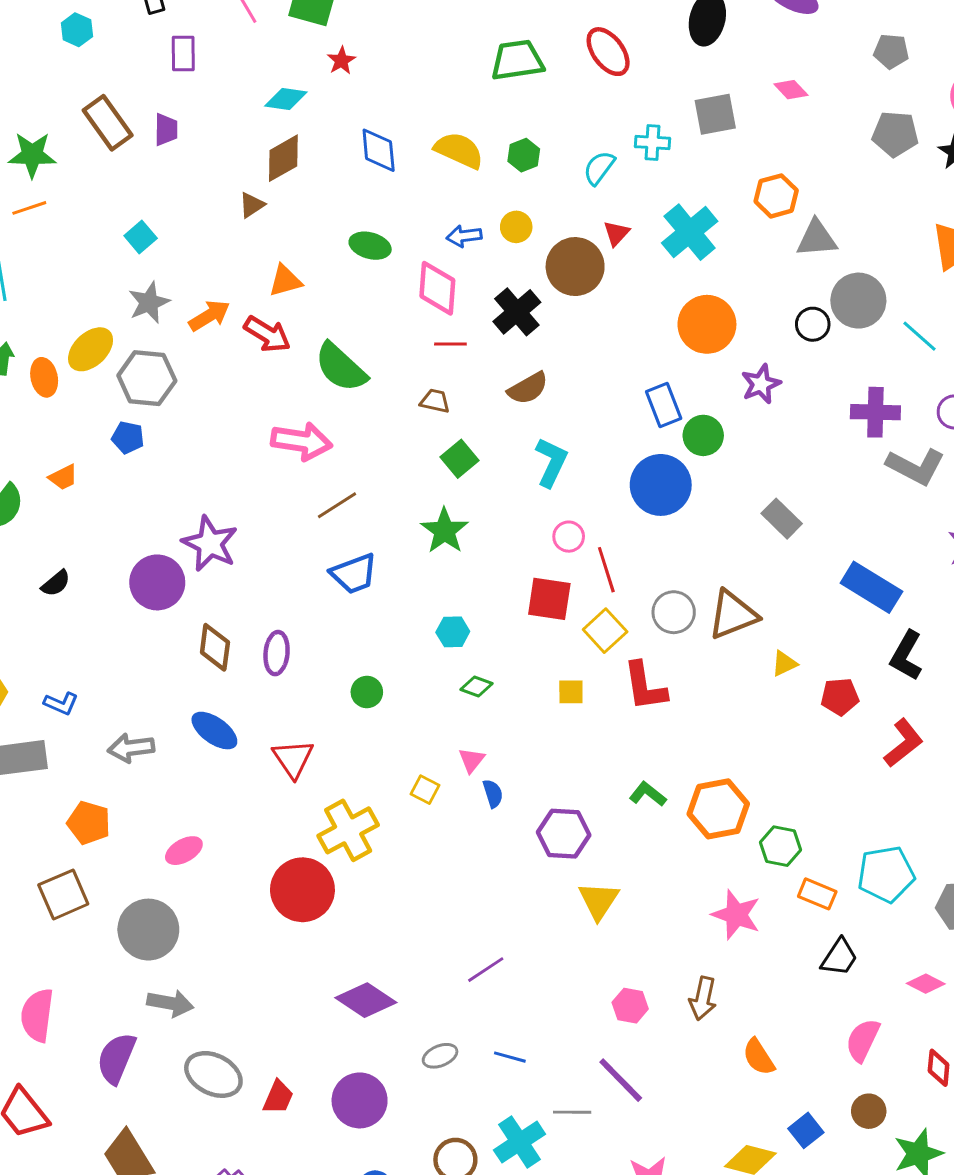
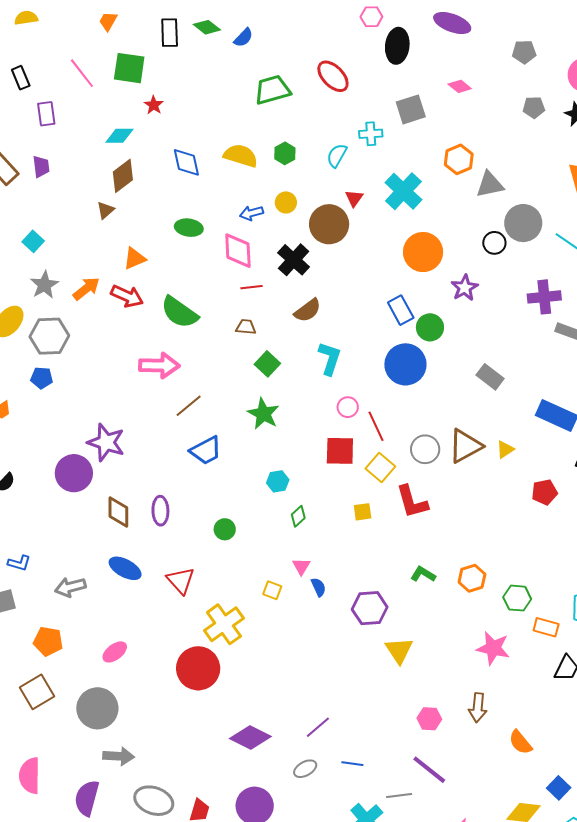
gray pentagon: (895, 134) -> (534, 107), size x0.7
yellow triangle: (784, 664) -> (505, 449), moved
green diamond: (477, 687) -> (298, 516), turned -55
orange hexagon: (718, 809) -> (472, 578), size x0.7
purple line: (486, 970) -> (318, 727), moved

